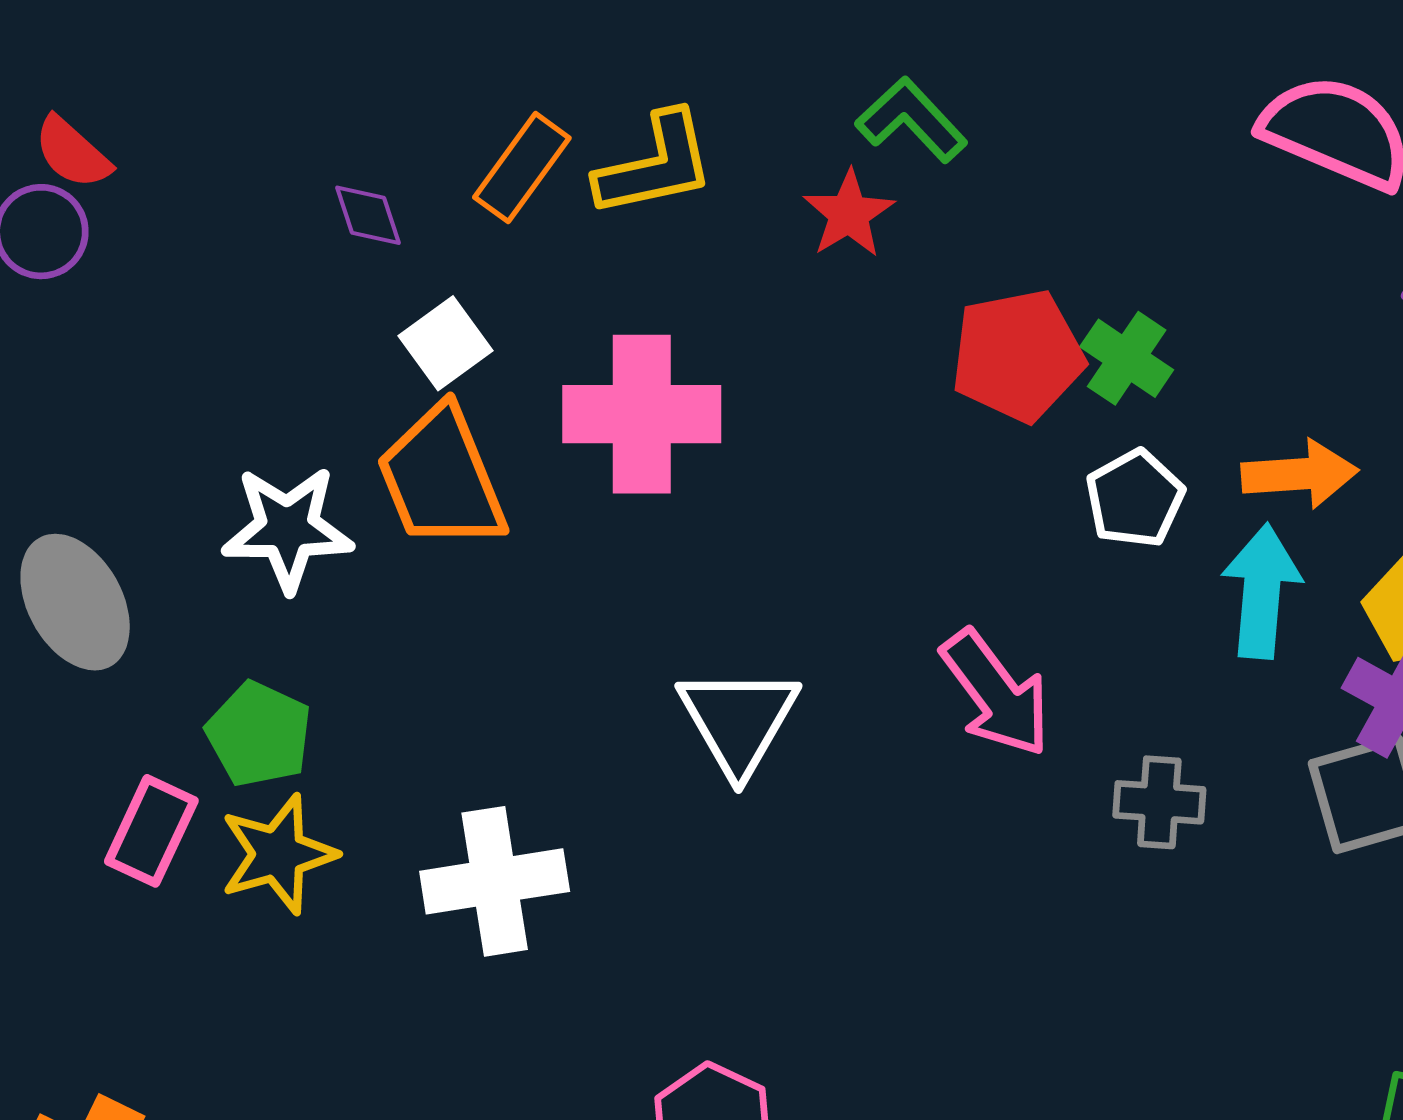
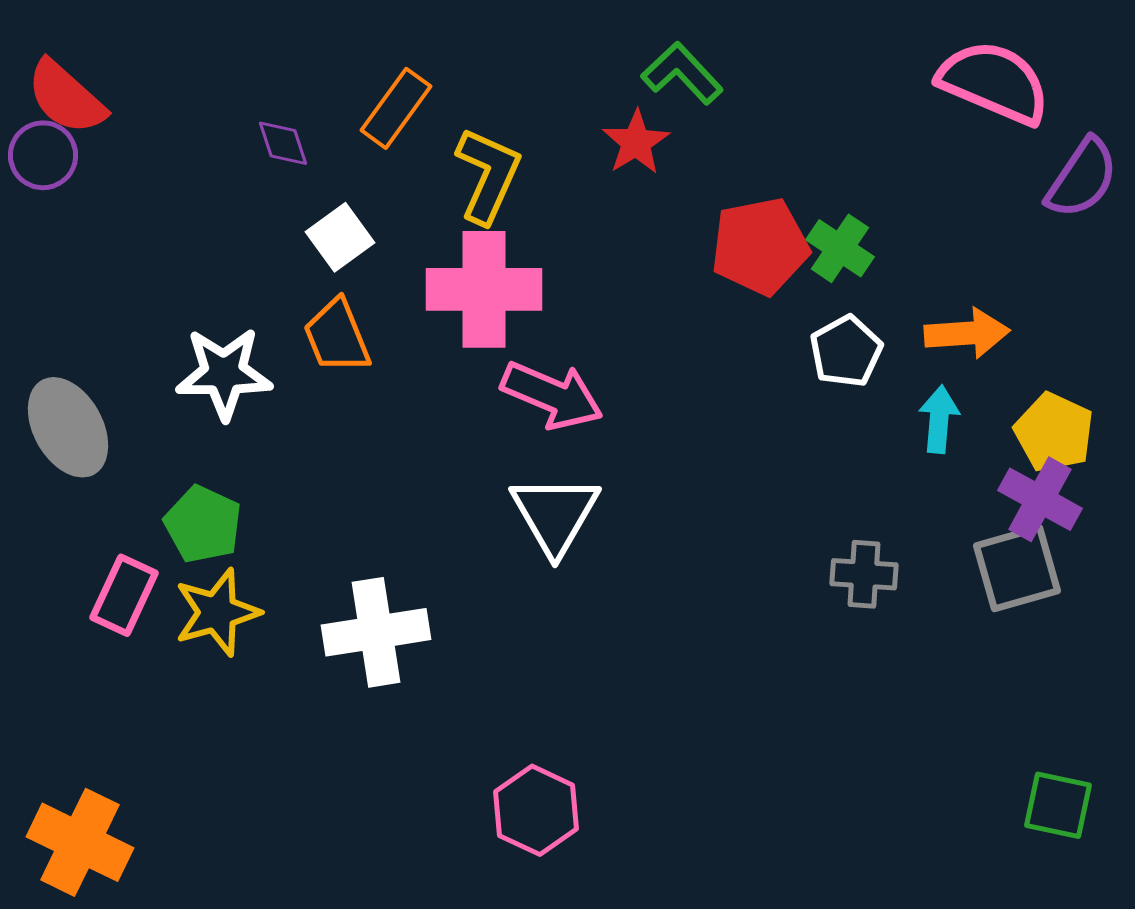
red semicircle: (72, 153) -> (66, 97), size x1.4
yellow L-shape: (655, 165) -> (488, 175), moved, turned -54
orange trapezoid: (441, 478) -> (337, 336), size x0.7
cyan arrow: (1262, 591) -> (939, 419), size x0.7
pink arrow: (996, 693) -> (552, 395), moved, turned -30

